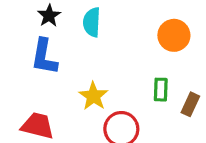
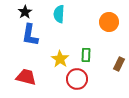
black star: (49, 16) -> (25, 12), moved
green rectangle: (161, 90) -> (86, 55), moved

